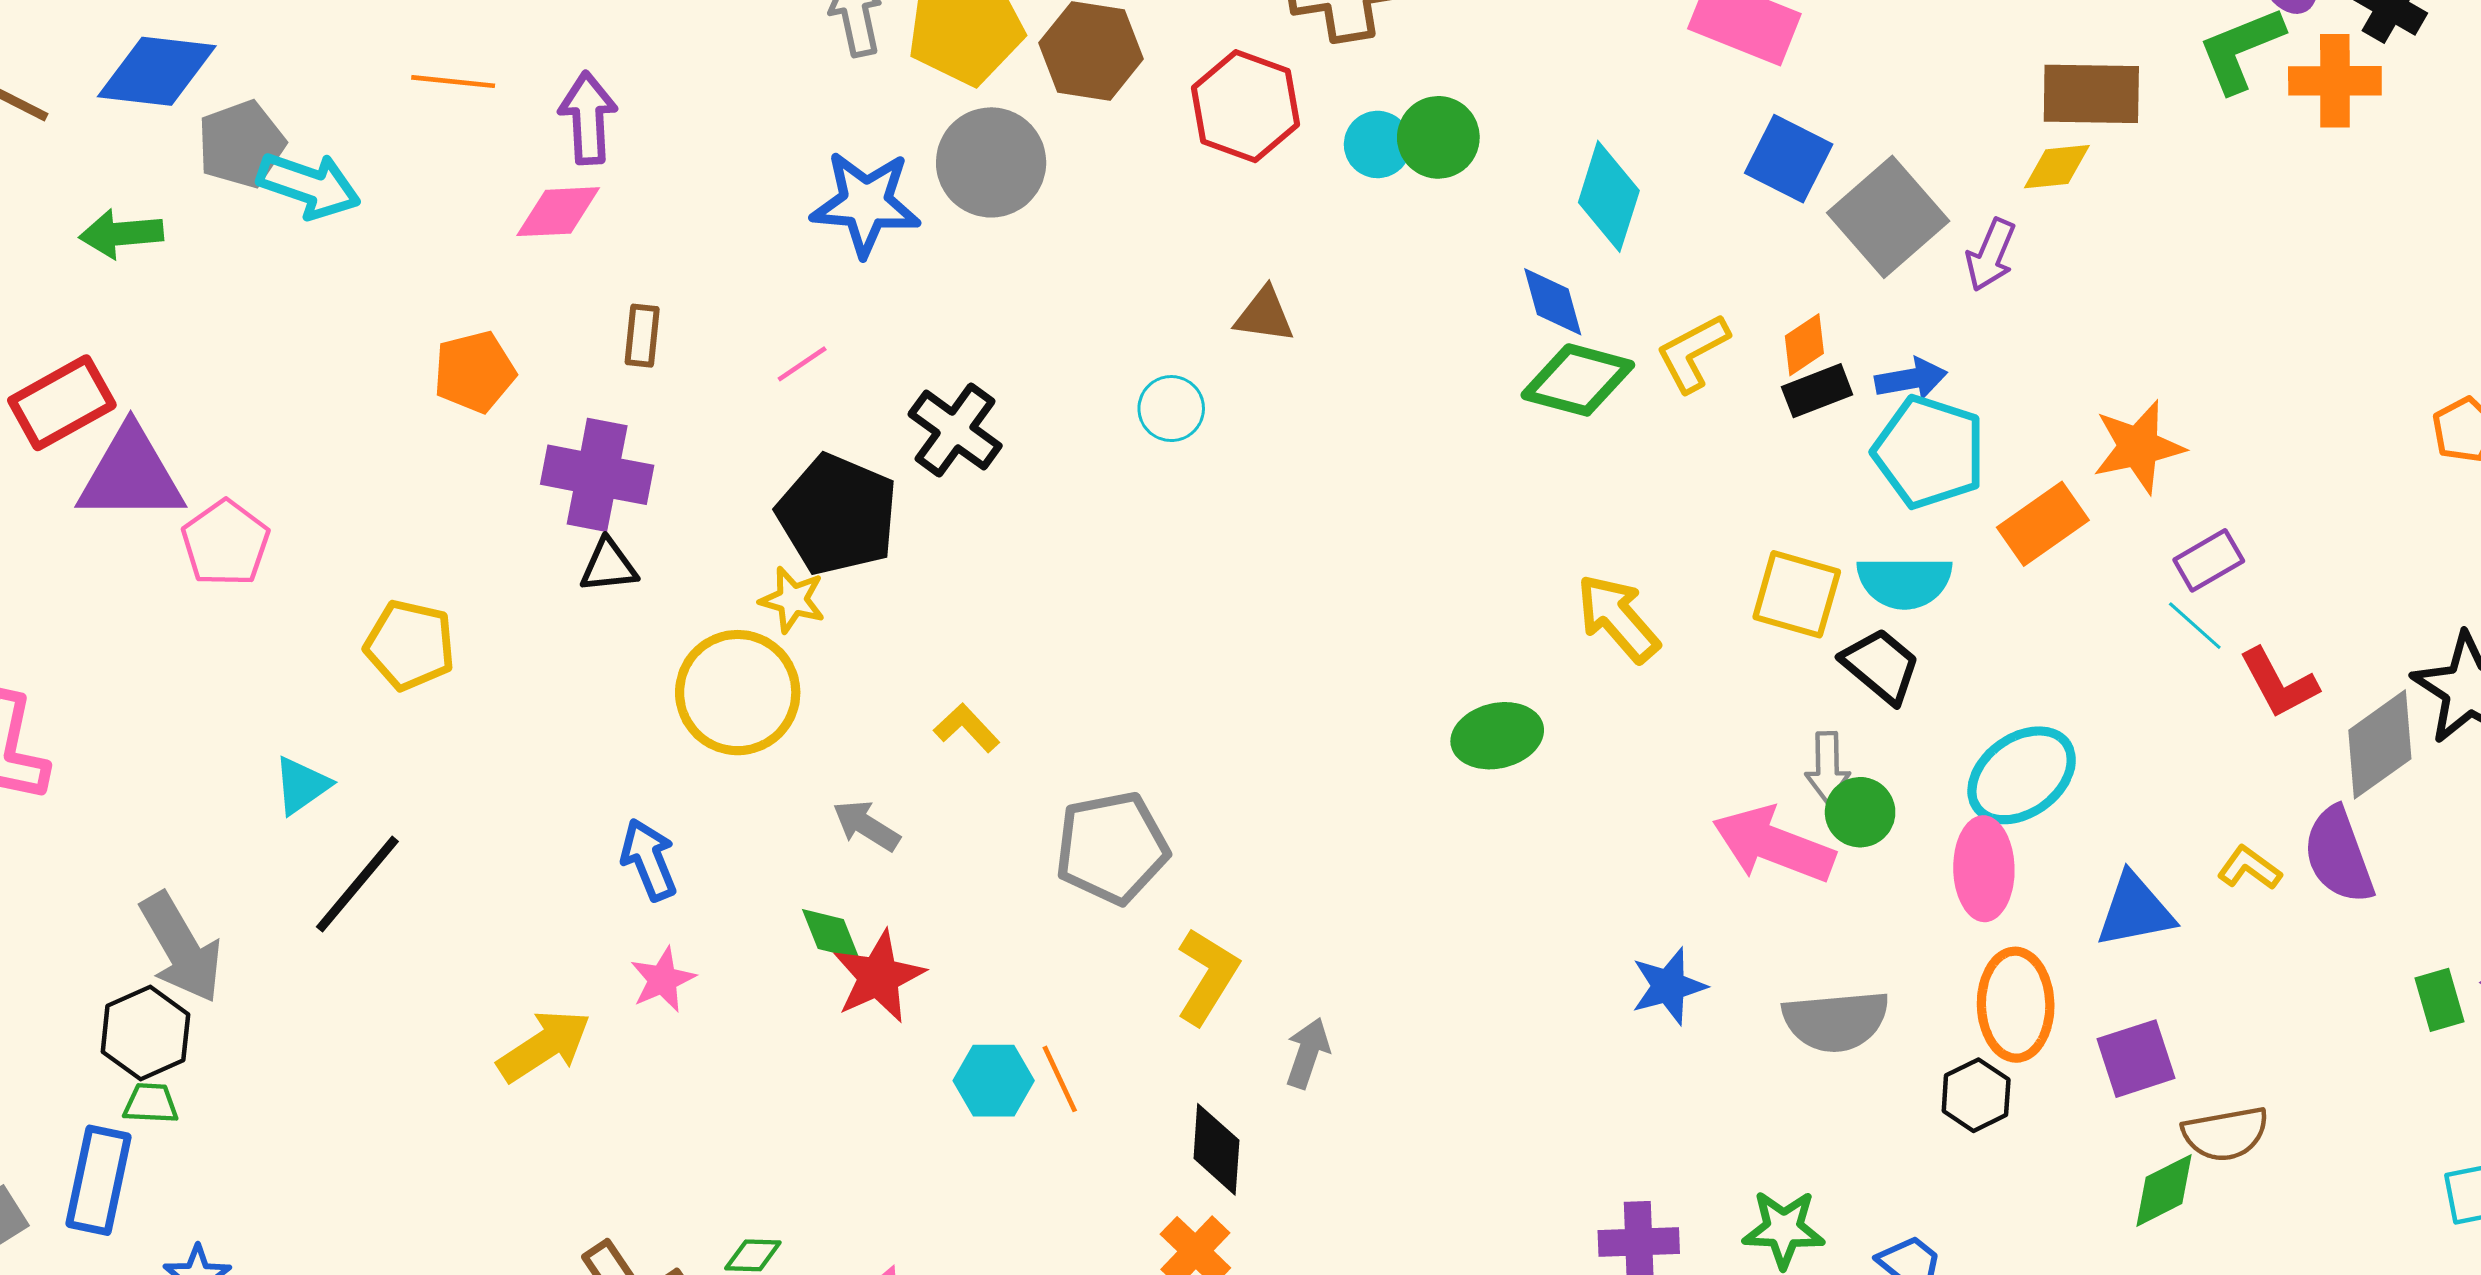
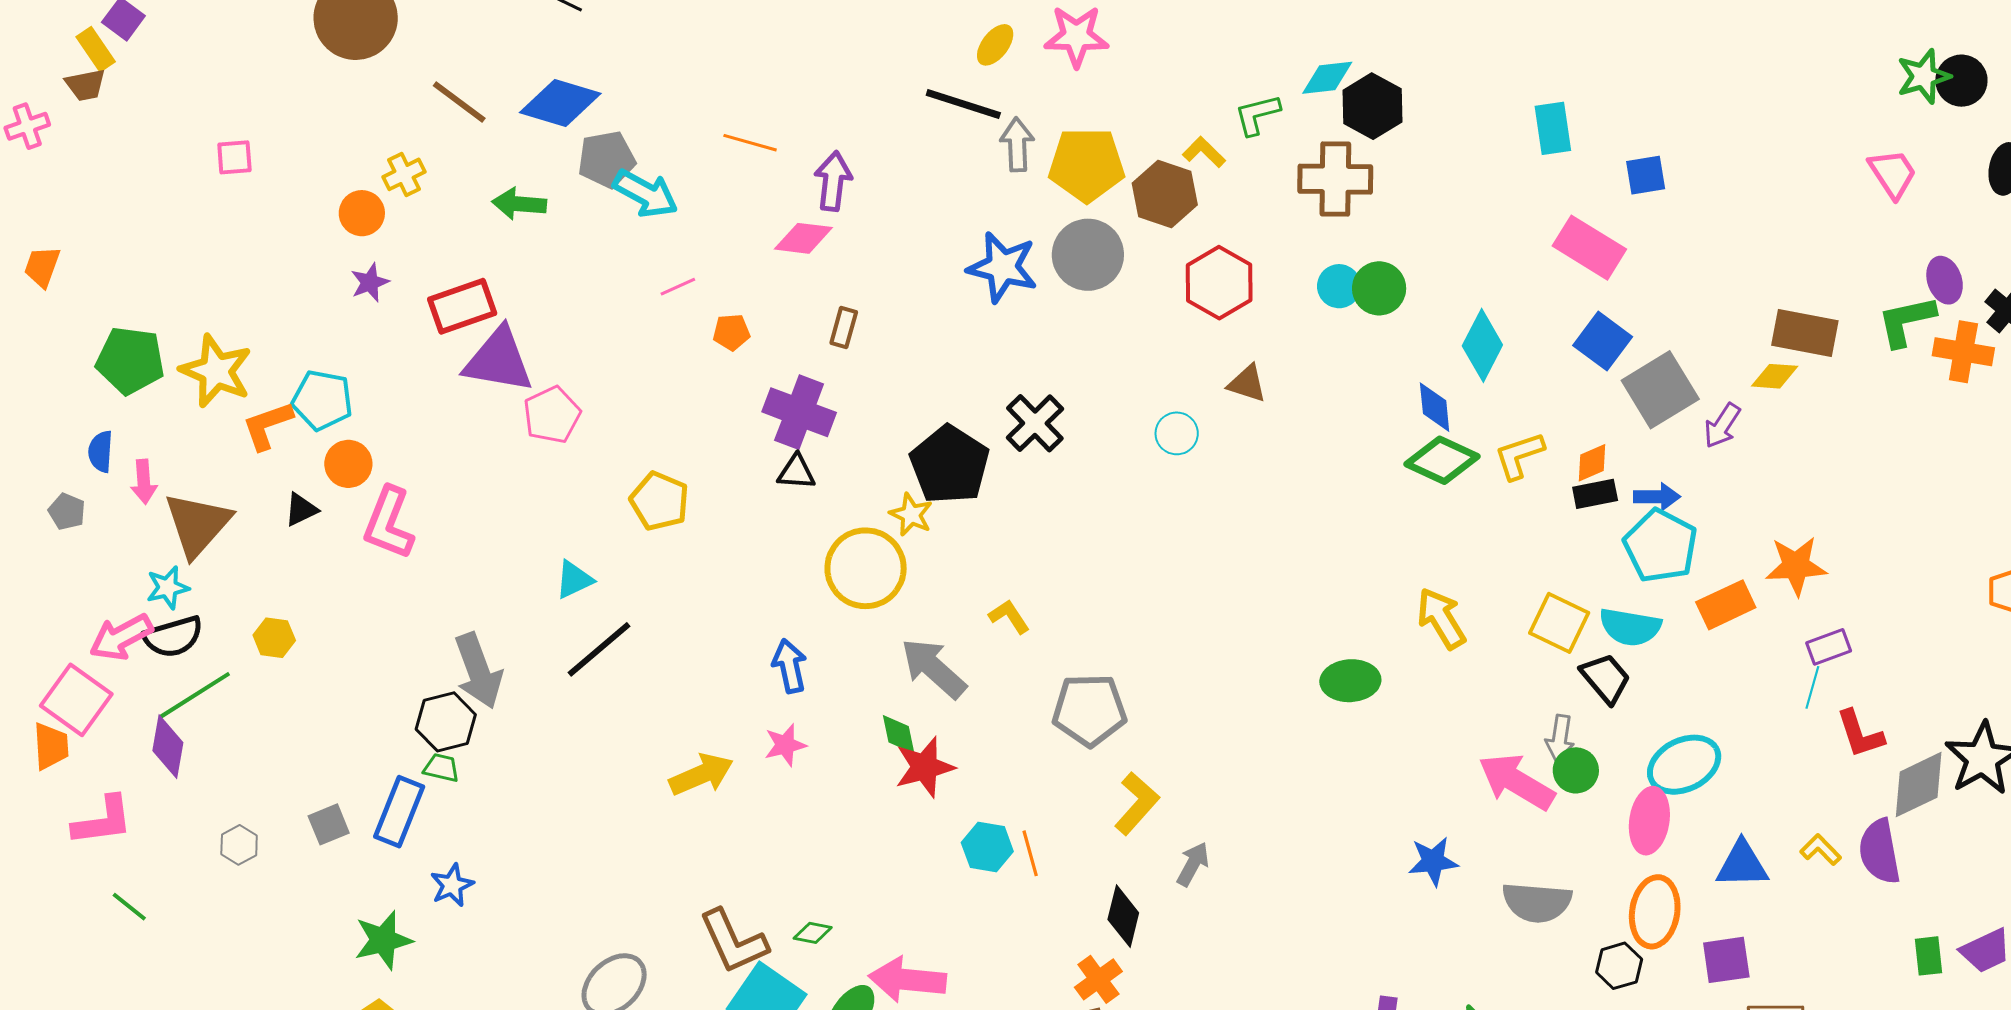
red hexagon: (1246, 106) -> (1219, 283), moved
pink line: (802, 364) -> (678, 287), moved
orange pentagon: (474, 372) -> (731, 332), size x0.7
cyan line: (2195, 626) -> (1812, 687), turned 54
gray arrow: (866, 826) -> (934, 668), size x1.6

